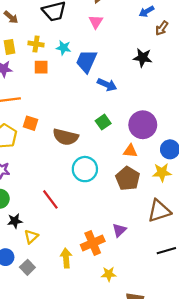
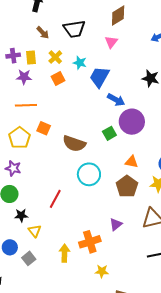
brown arrow: (11, 17) -> (43, 33), moved
yellow cross: (36, 44) -> (55, 57), turned 32
orange square: (41, 67) -> (58, 79), turned -32
purple circle: (143, 125) -> (132, 122), moved
red line: (50, 199) -> (55, 199), turned 60
purple triangle: (119, 230) -> (116, 224), moved
yellow triangle: (31, 237) -> (35, 231), turned -32

